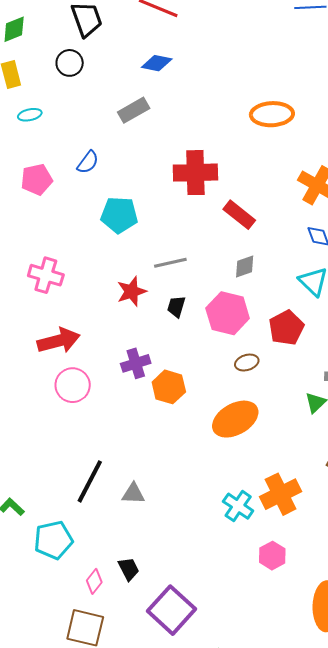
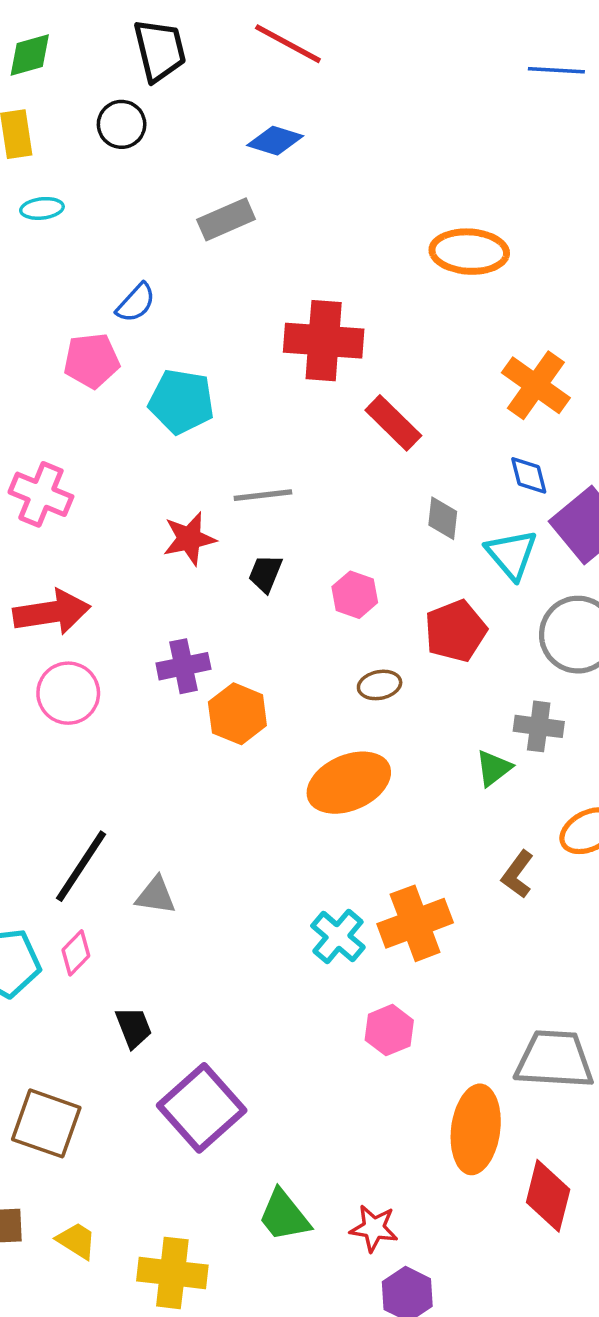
pink pentagon: (37, 179) -> (92, 361), moved
gray diamond: (245, 267) -> (443, 518), moved, turned -70
pink hexagon: (228, 313) -> (355, 595), size x0.6
pink diamond: (94, 581) -> (76, 953), moved

